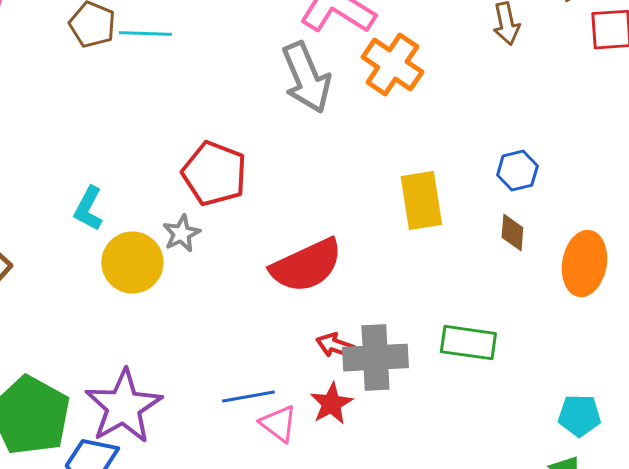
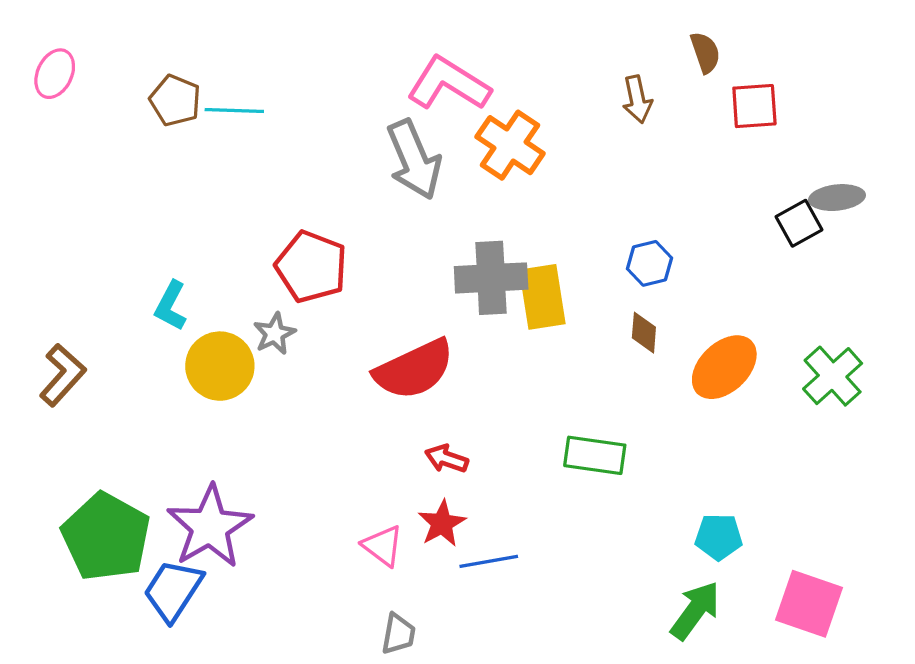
orange ellipse: (584, 264) -> (724, 367), turned 36
gray cross: (375, 358) -> (491, 278), moved
blue line: (248, 397) -> (489, 561), moved

